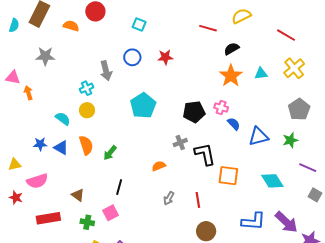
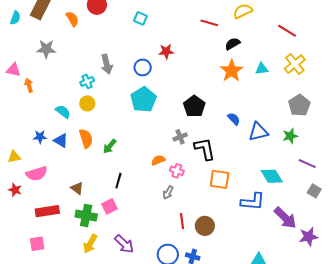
orange semicircle: (71, 26) -> (72, 19), turned 42
blue circle: (132, 57) -> (143, 67), moved
pink cross: (221, 107) -> (177, 171), moved
black pentagon: (194, 112) -> (194, 106), turned -30
orange square: (228, 176) -> (220, 179), moved
red line: (198, 200) -> (182, 221), moved
blue L-shape: (253, 221) -> (253, 202), moved
green cross: (87, 222) -> (86, 216), size x1.5

